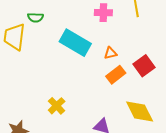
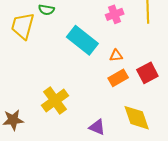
pink cross: (103, 13) -> (115, 14), turned -30
yellow cross: (57, 106) -> (55, 100), size x1.5

